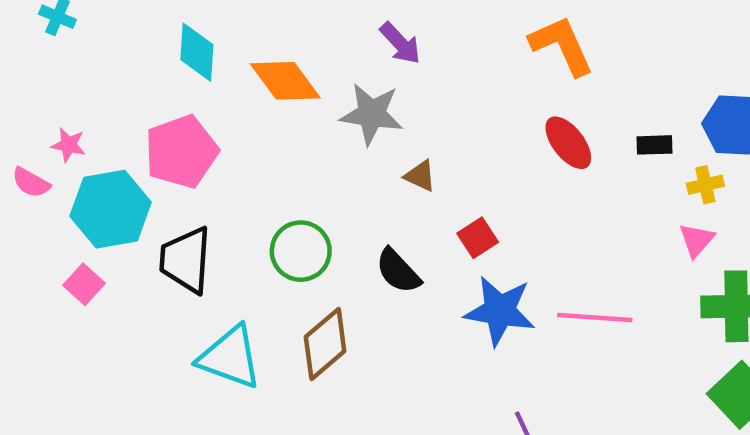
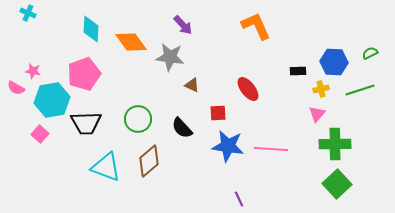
red ellipse: (568, 143) -> (248, 89), moved
red square: (478, 238) -> (218, 113), turned 30
black trapezoid: (186, 260) -> (86, 123), turned -96

